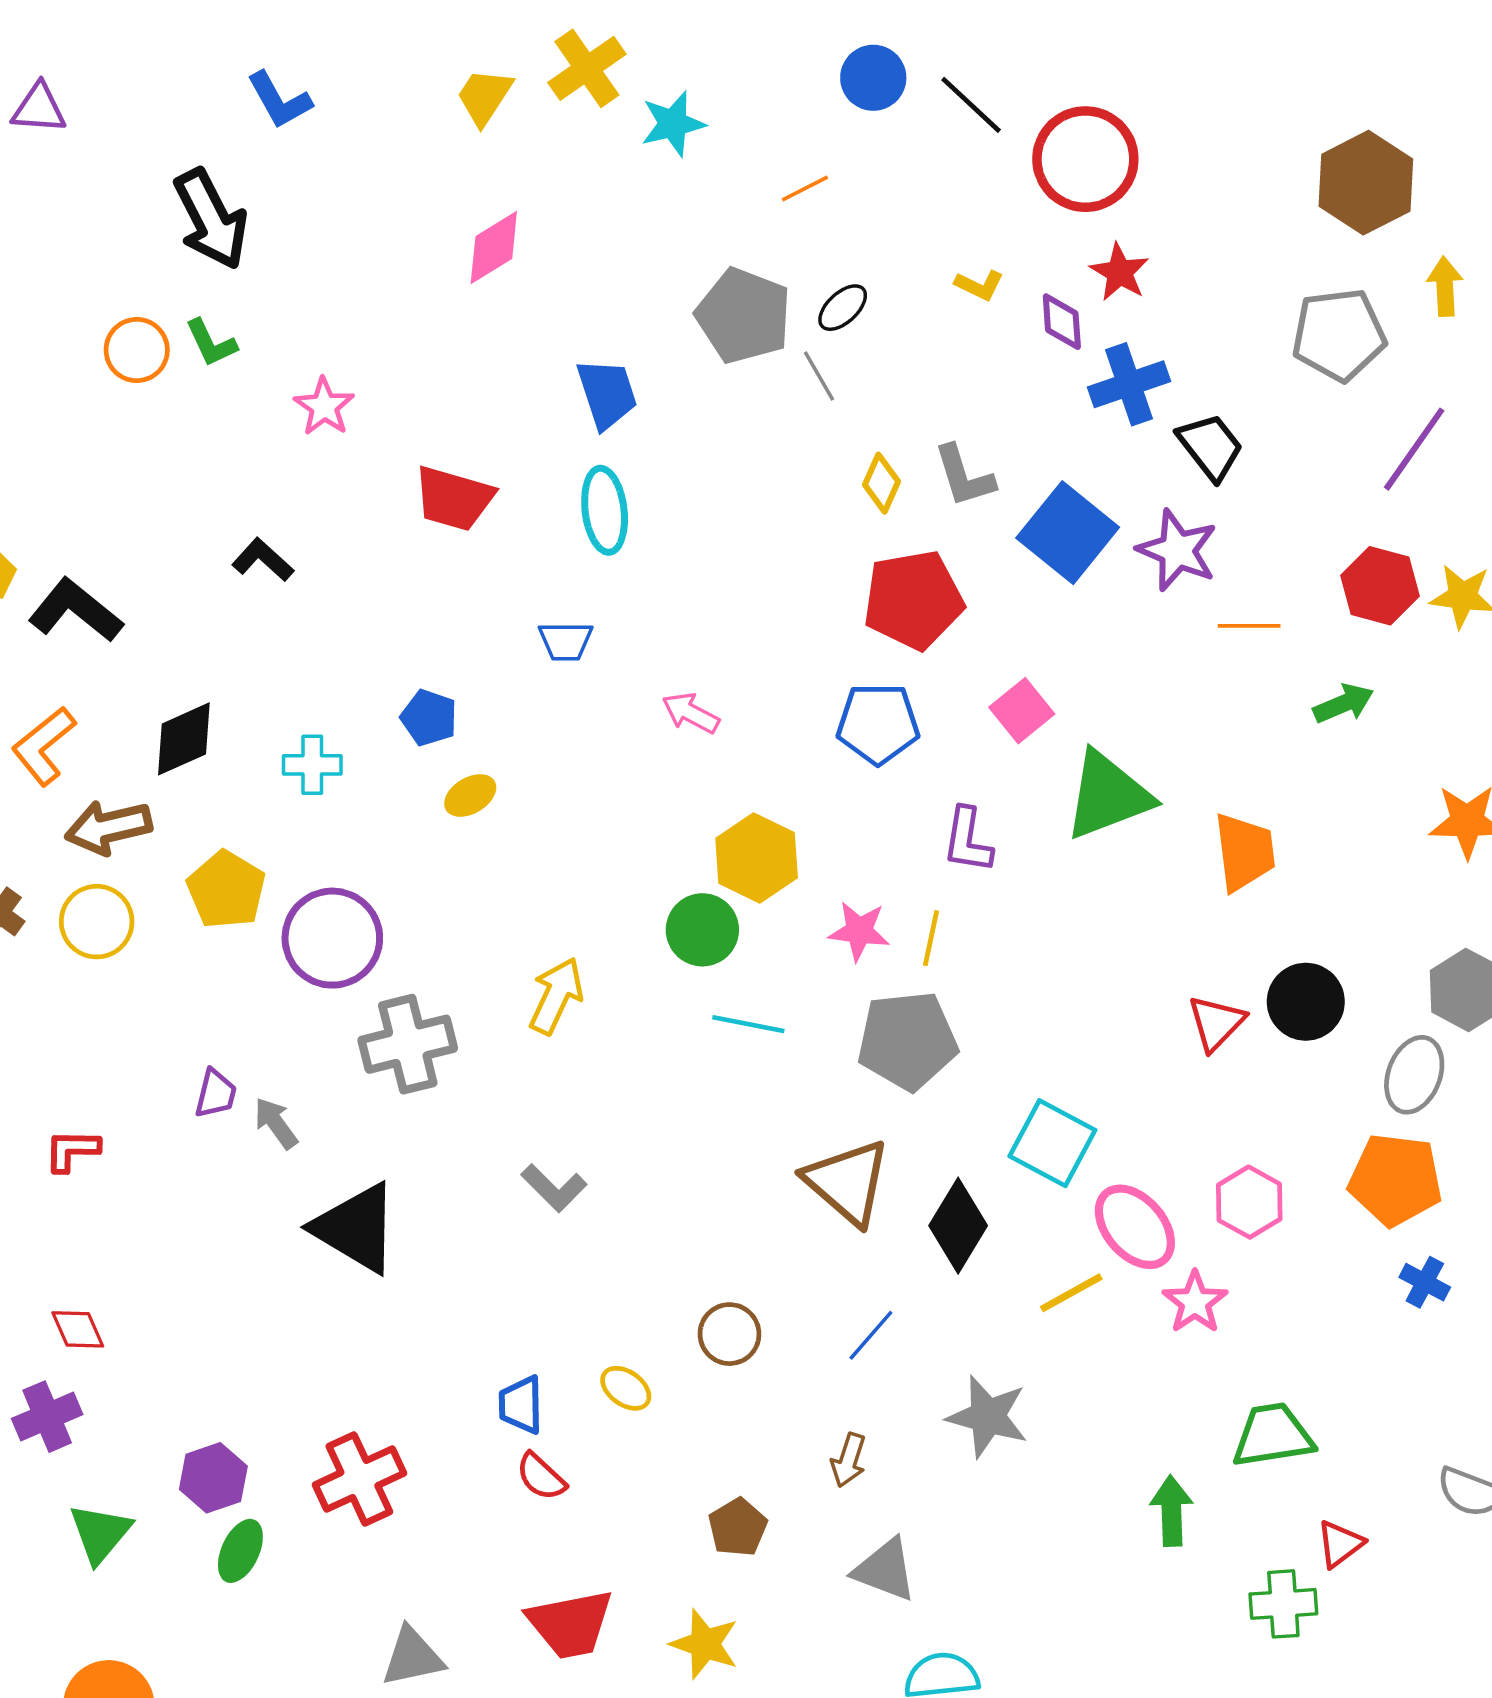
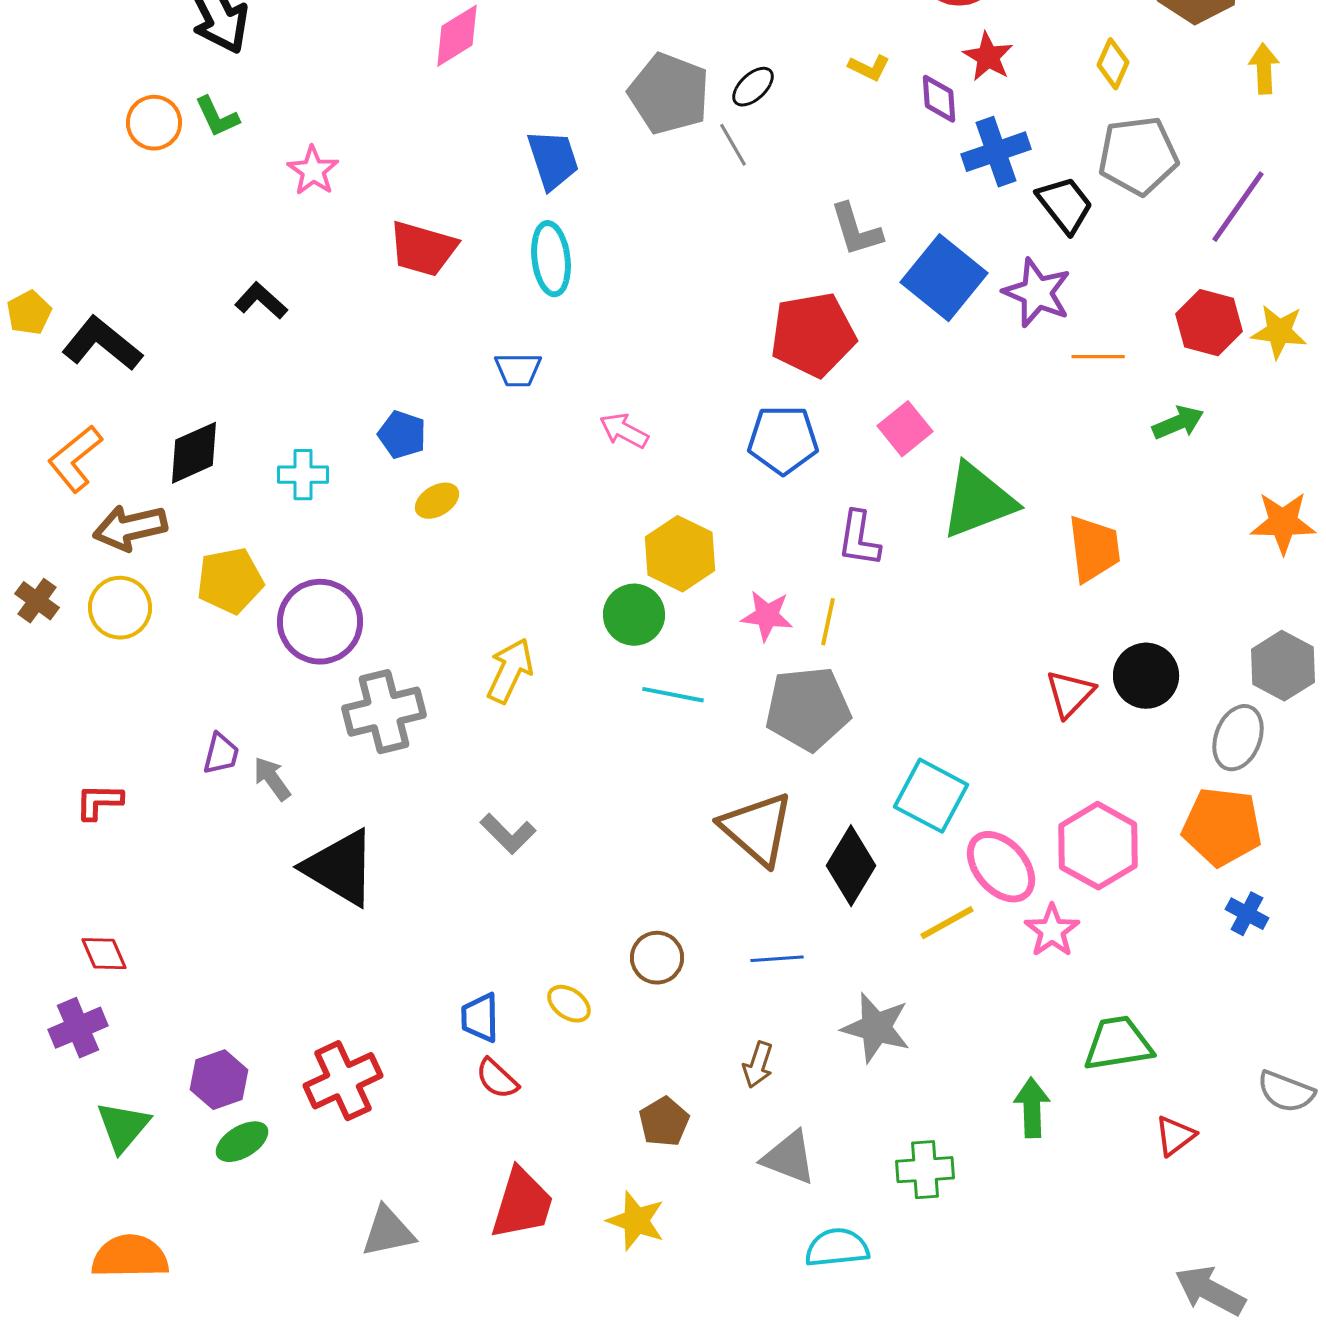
gray pentagon: (1339, 335) -> (1138, 156), moved
yellow diamond: (882, 483) -> (1113, 64), moved
yellow pentagon: (226, 890) -> (230, 581), turned 30
pink hexagon: (1249, 1202) -> (1098, 846), size x1.4
blue line: (871, 1335) -> (777, 959), turned 45
green ellipse: (240, 1551) -> (242, 1142), turned 34
green cross: (1283, 1604) -> (925, 1170), moved
red trapezoid: (570, 1624) -> (522, 1204), turned -62

